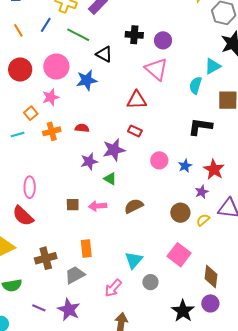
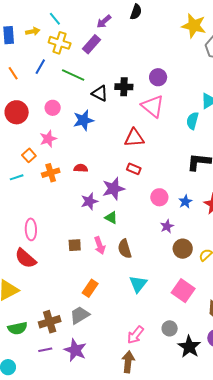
black cross: (134, 35) -> (124, 87), moved
pink circle: (56, 67) -> (53, 108), size x0.6
purple star: (202, 192) -> (167, 226), moved
pink arrow: (98, 206) -> (100, 245), turned -102
brown semicircle: (134, 206) -> (125, 249), moved, turned -78
orange rectangle: (86, 248) -> (90, 288), turned 42
brown cross: (46, 258) -> (50, 322), moved
cyan triangle: (134, 260) -> (138, 284), moved
gray circle: (150, 282) -> (170, 328), moved
pink arrow: (113, 288) -> (135, 335), moved
purple line: (39, 308) -> (45, 350), turned -32

